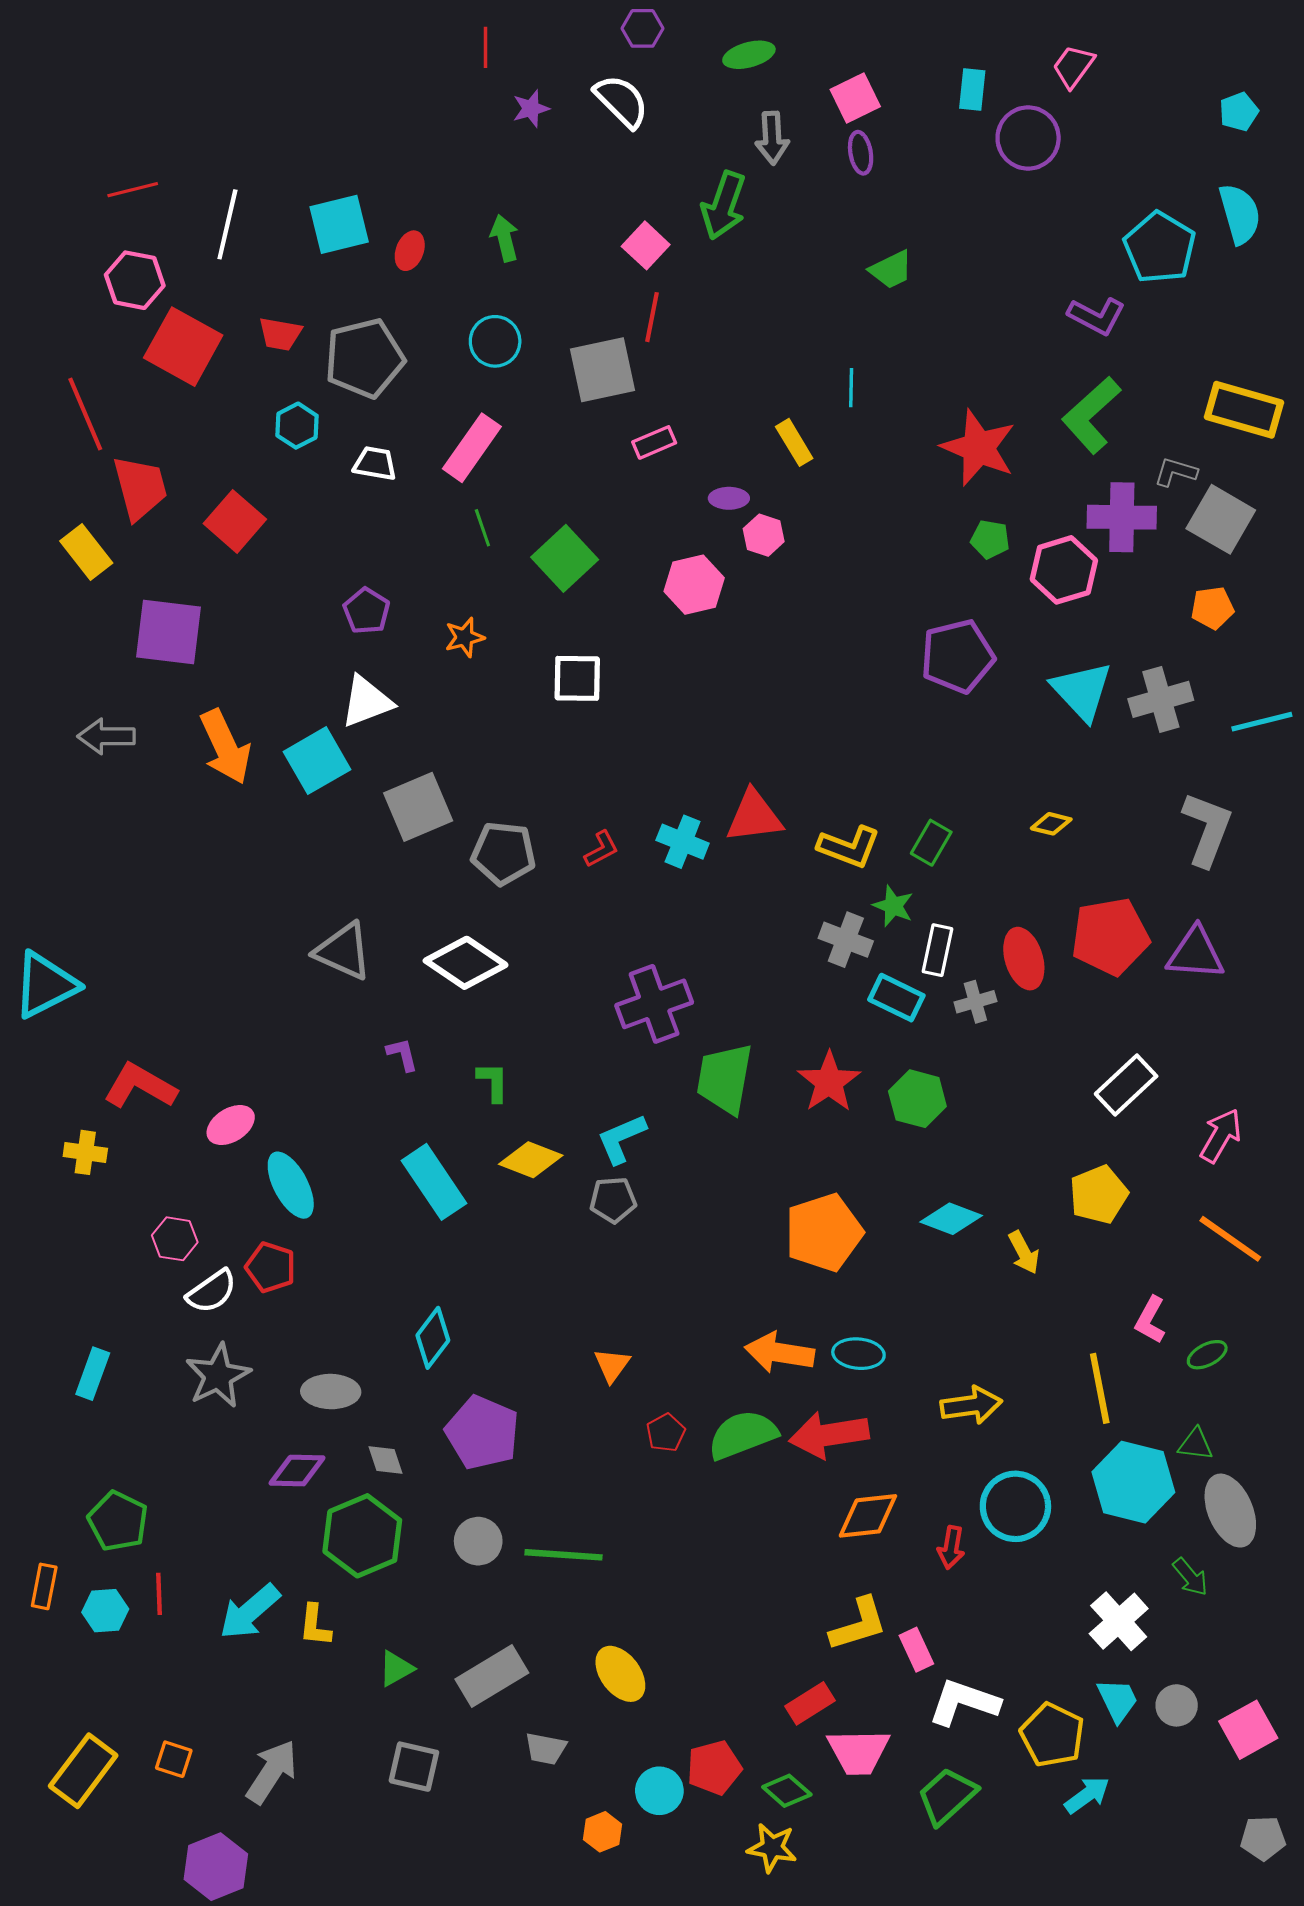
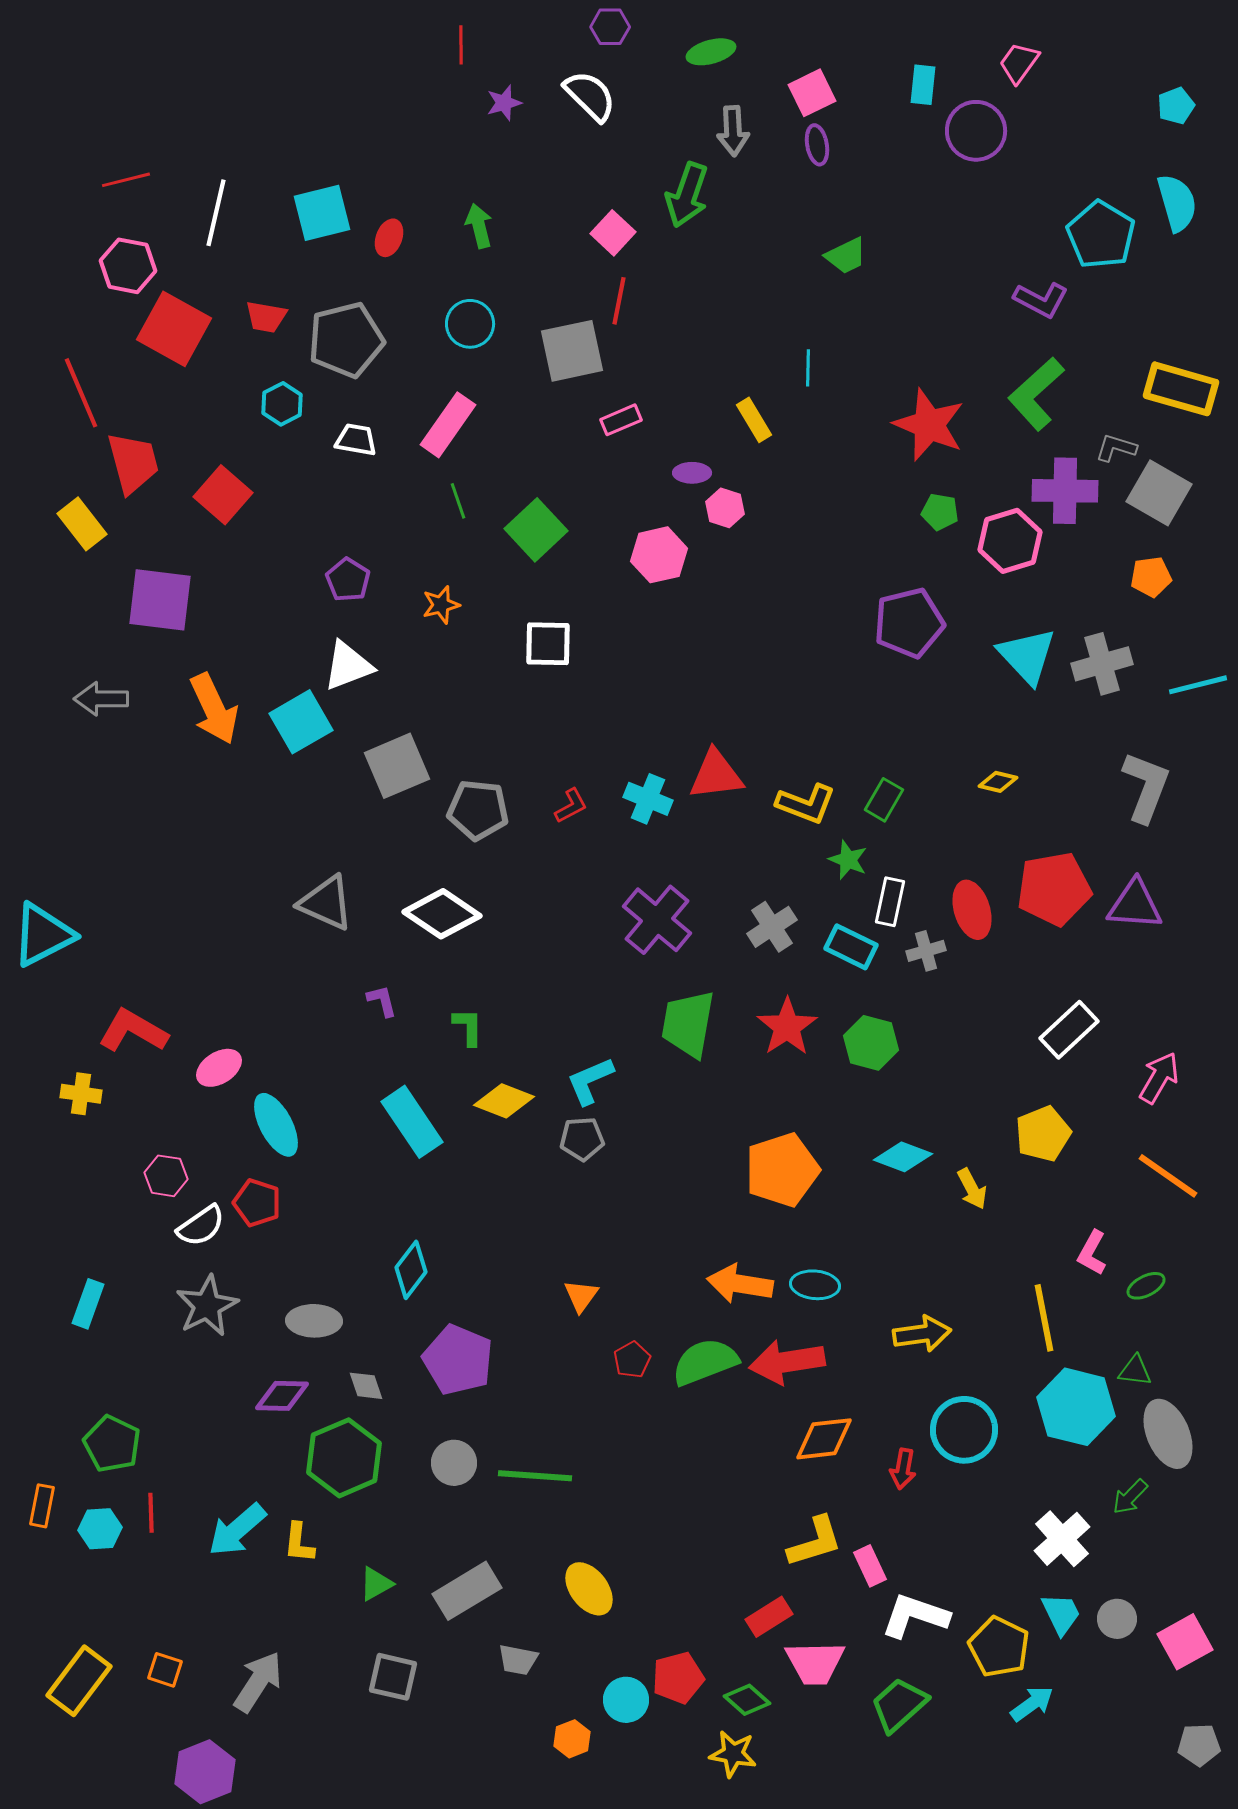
gray cross: (846, 940) -> (772, 927), moved, turned 36
purple cross: (654, 1004) -> (657, 920), moved, turned -30
green arrow: (1190, 1577) -> (1130, 1497), turned 84

